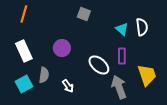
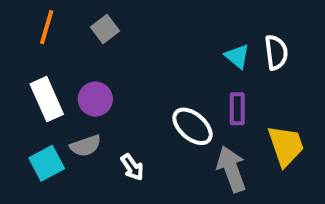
gray square: (84, 14) -> (105, 29), moved, turned 32
purple circle: (62, 48) -> (95, 99), moved
gray semicircle: (44, 75) -> (86, 146), turned 63

